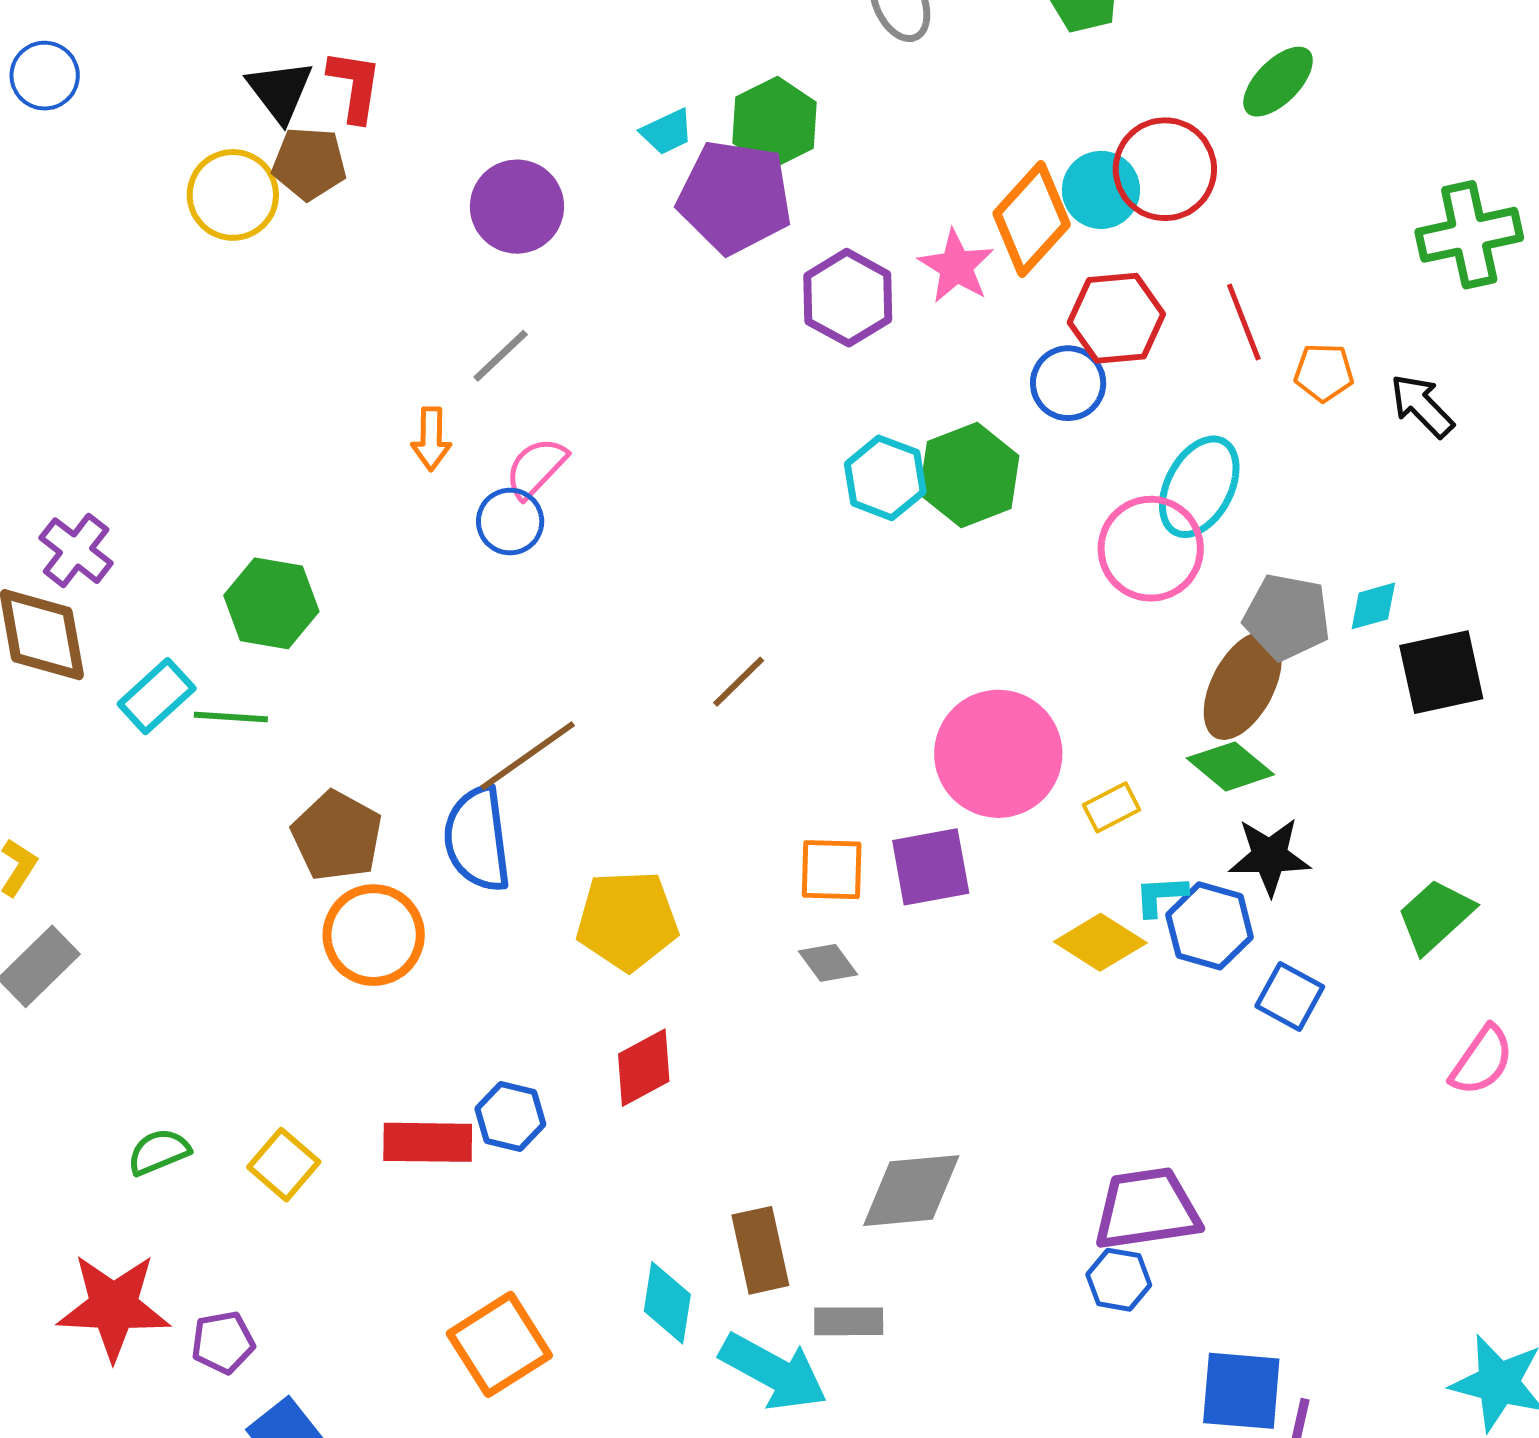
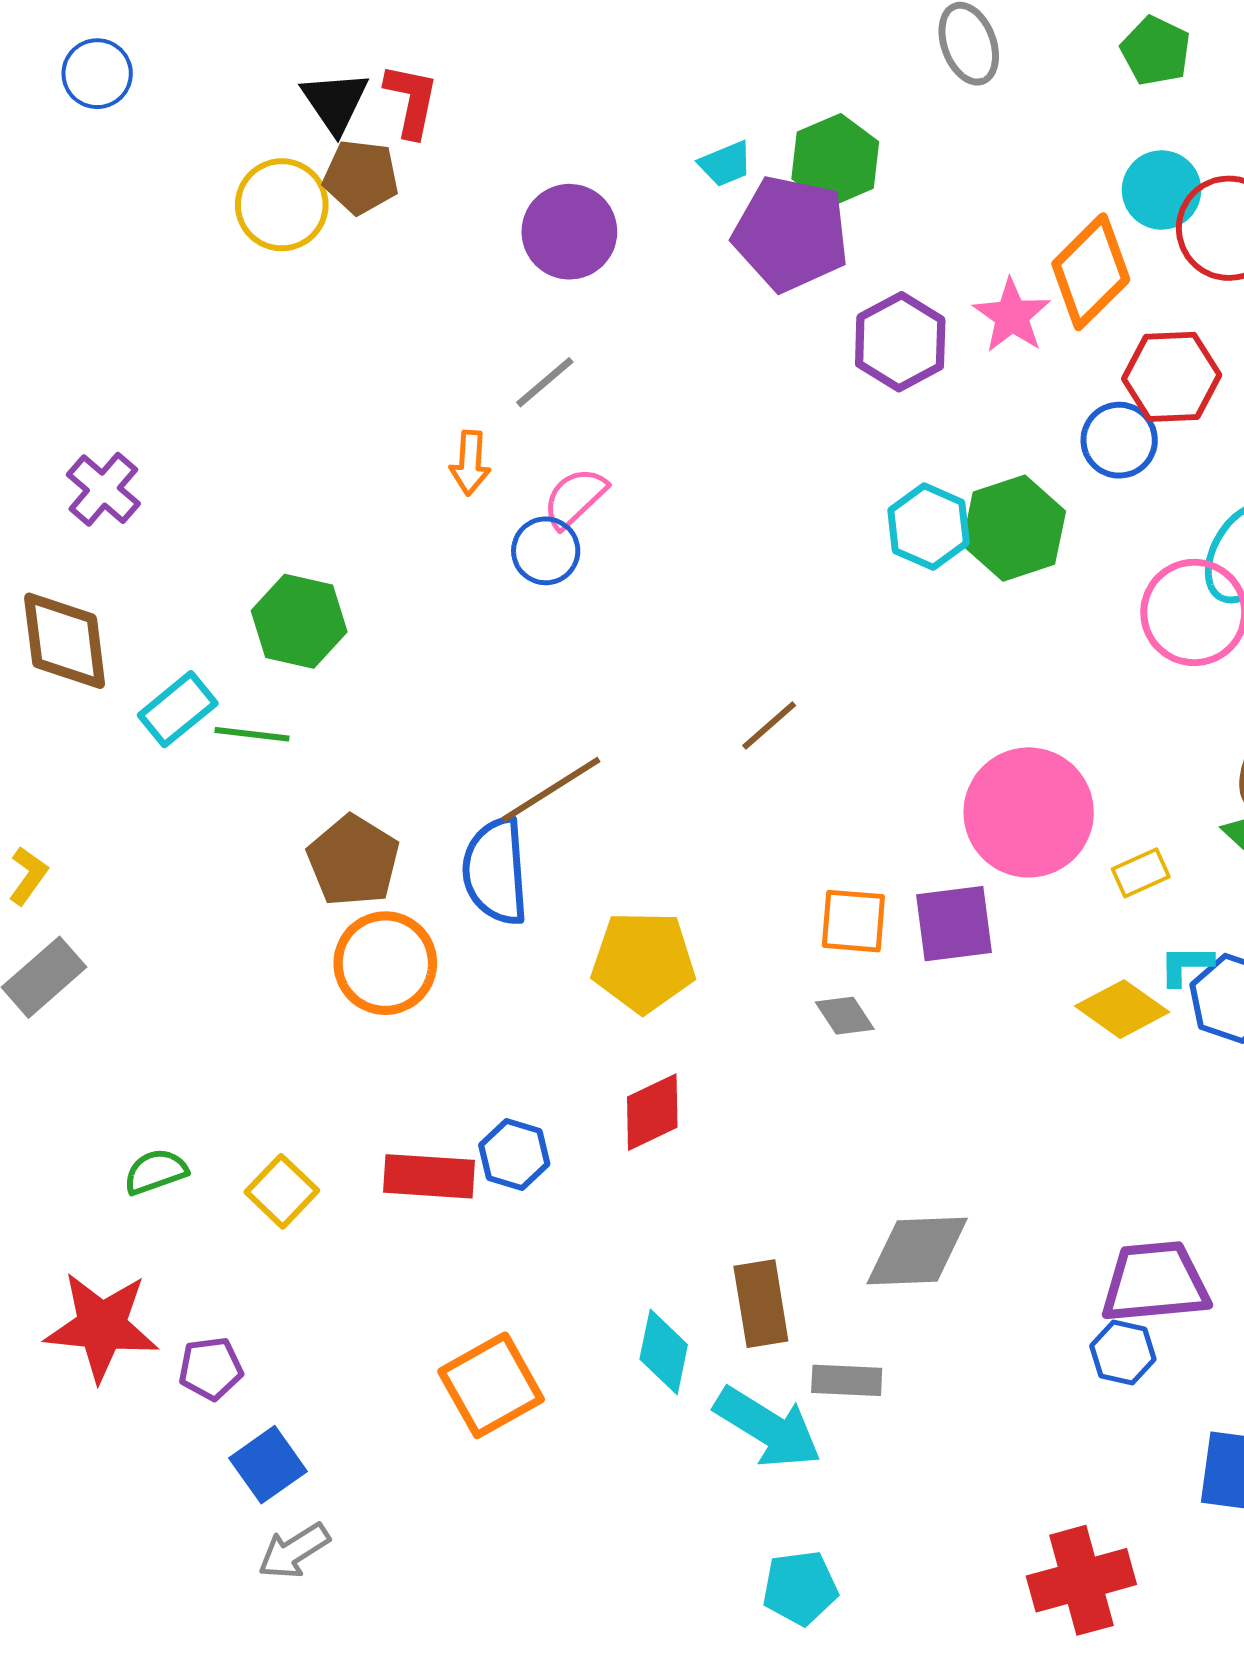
cyan circle: (1101, 190) -> (1162, 190), moved
purple cross: (76, 551) -> (103, 489), moved

